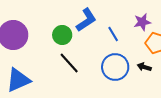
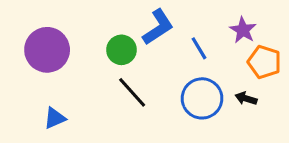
purple star: (142, 22) -> (243, 30), turned -30
blue triangle: (18, 80) -> (55, 118), size x0.6

